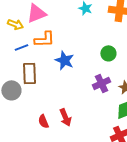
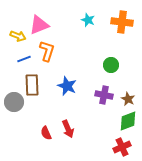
orange L-shape: (44, 39) -> (47, 51), turned -70
blue star: (64, 60) -> (67, 86), moved
purple cross: (101, 83) -> (104, 95), turned 36

